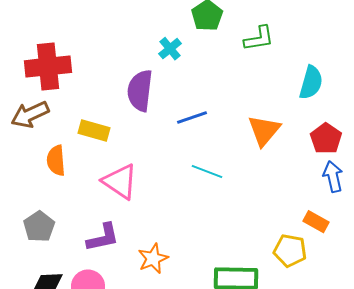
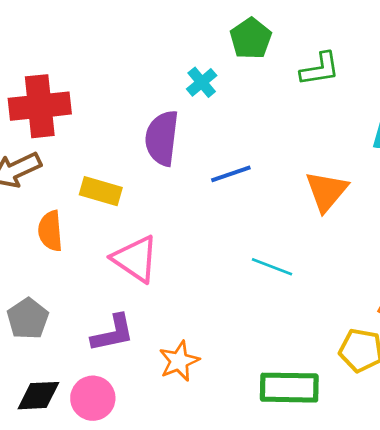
cyan line: (207, 172) -> (272, 267), moved

